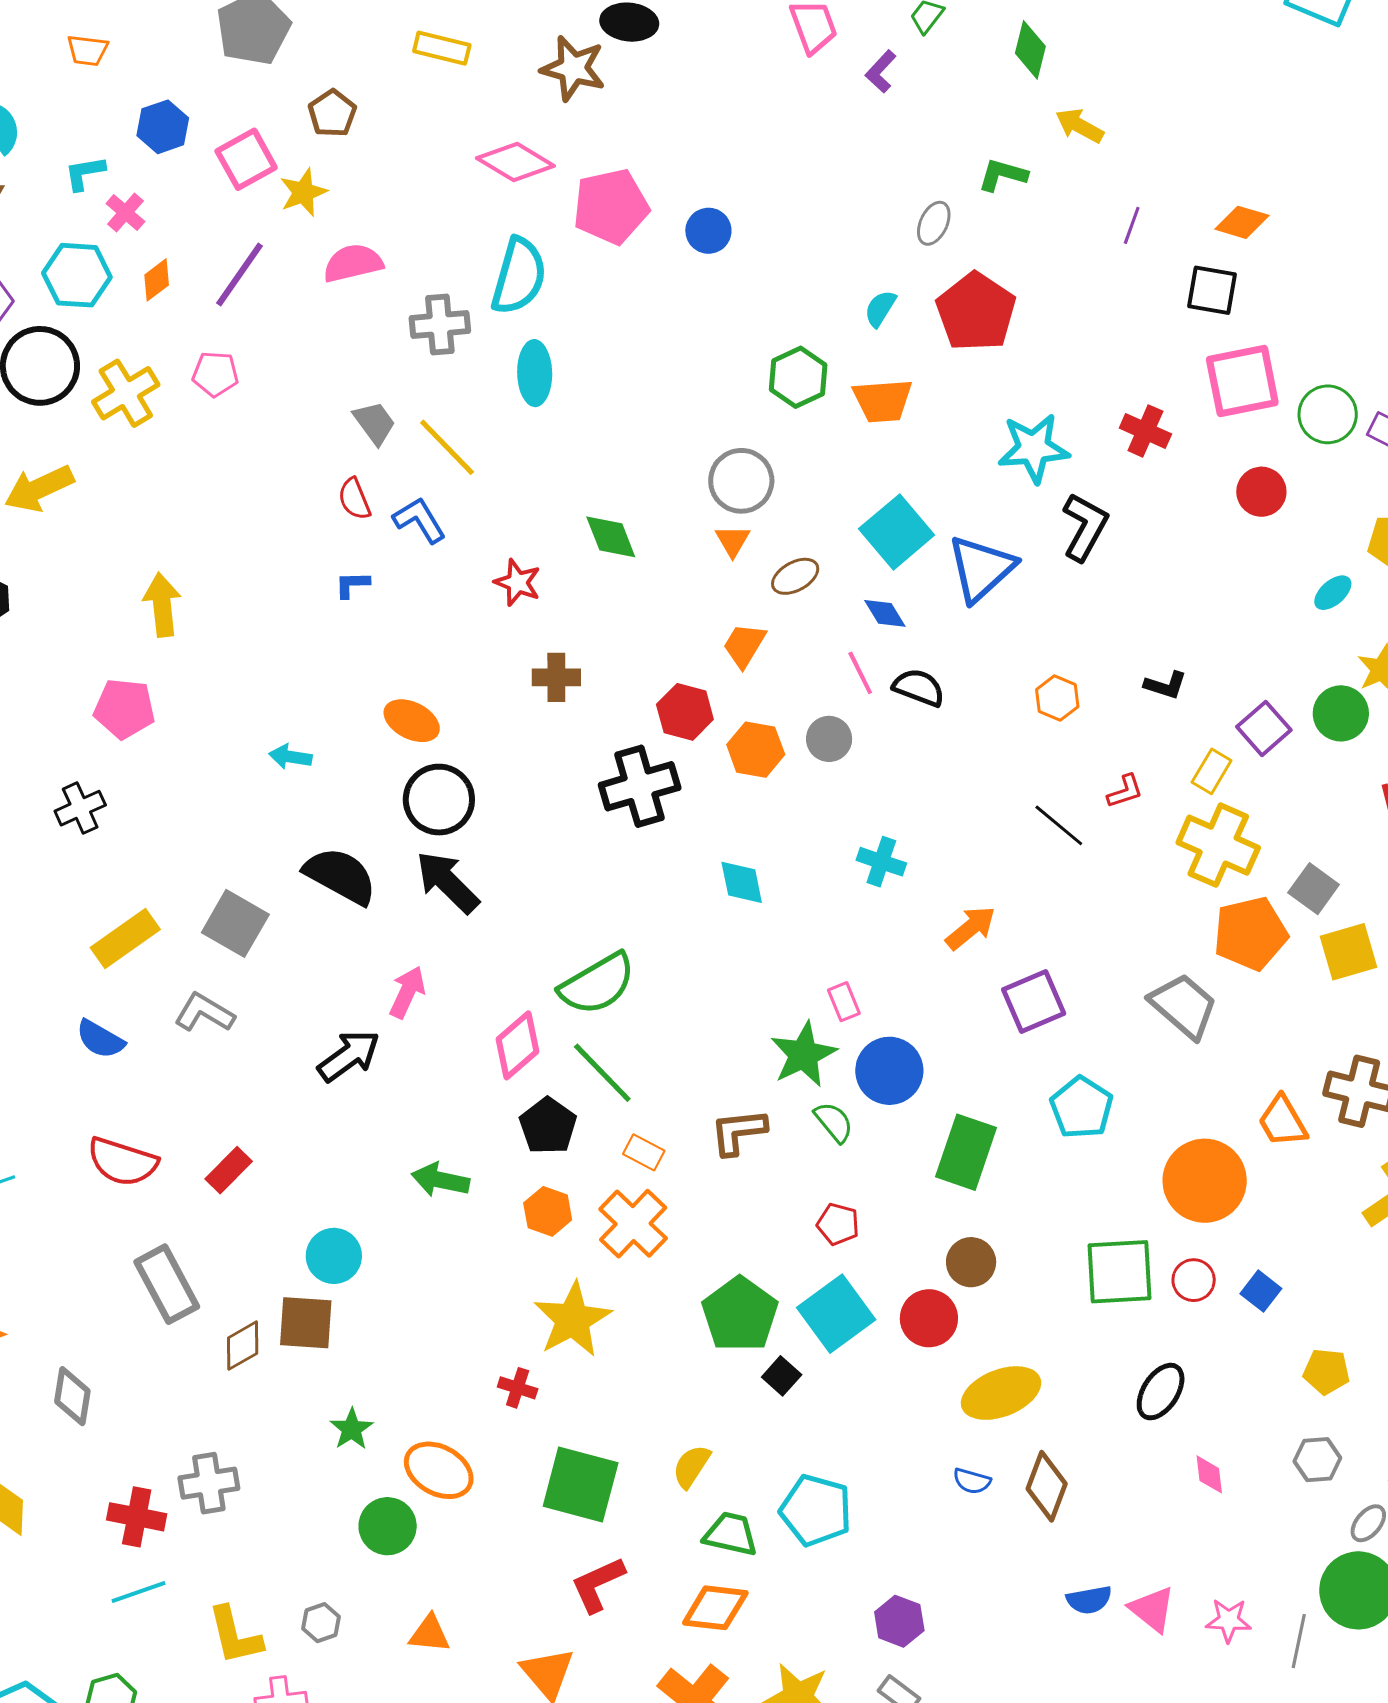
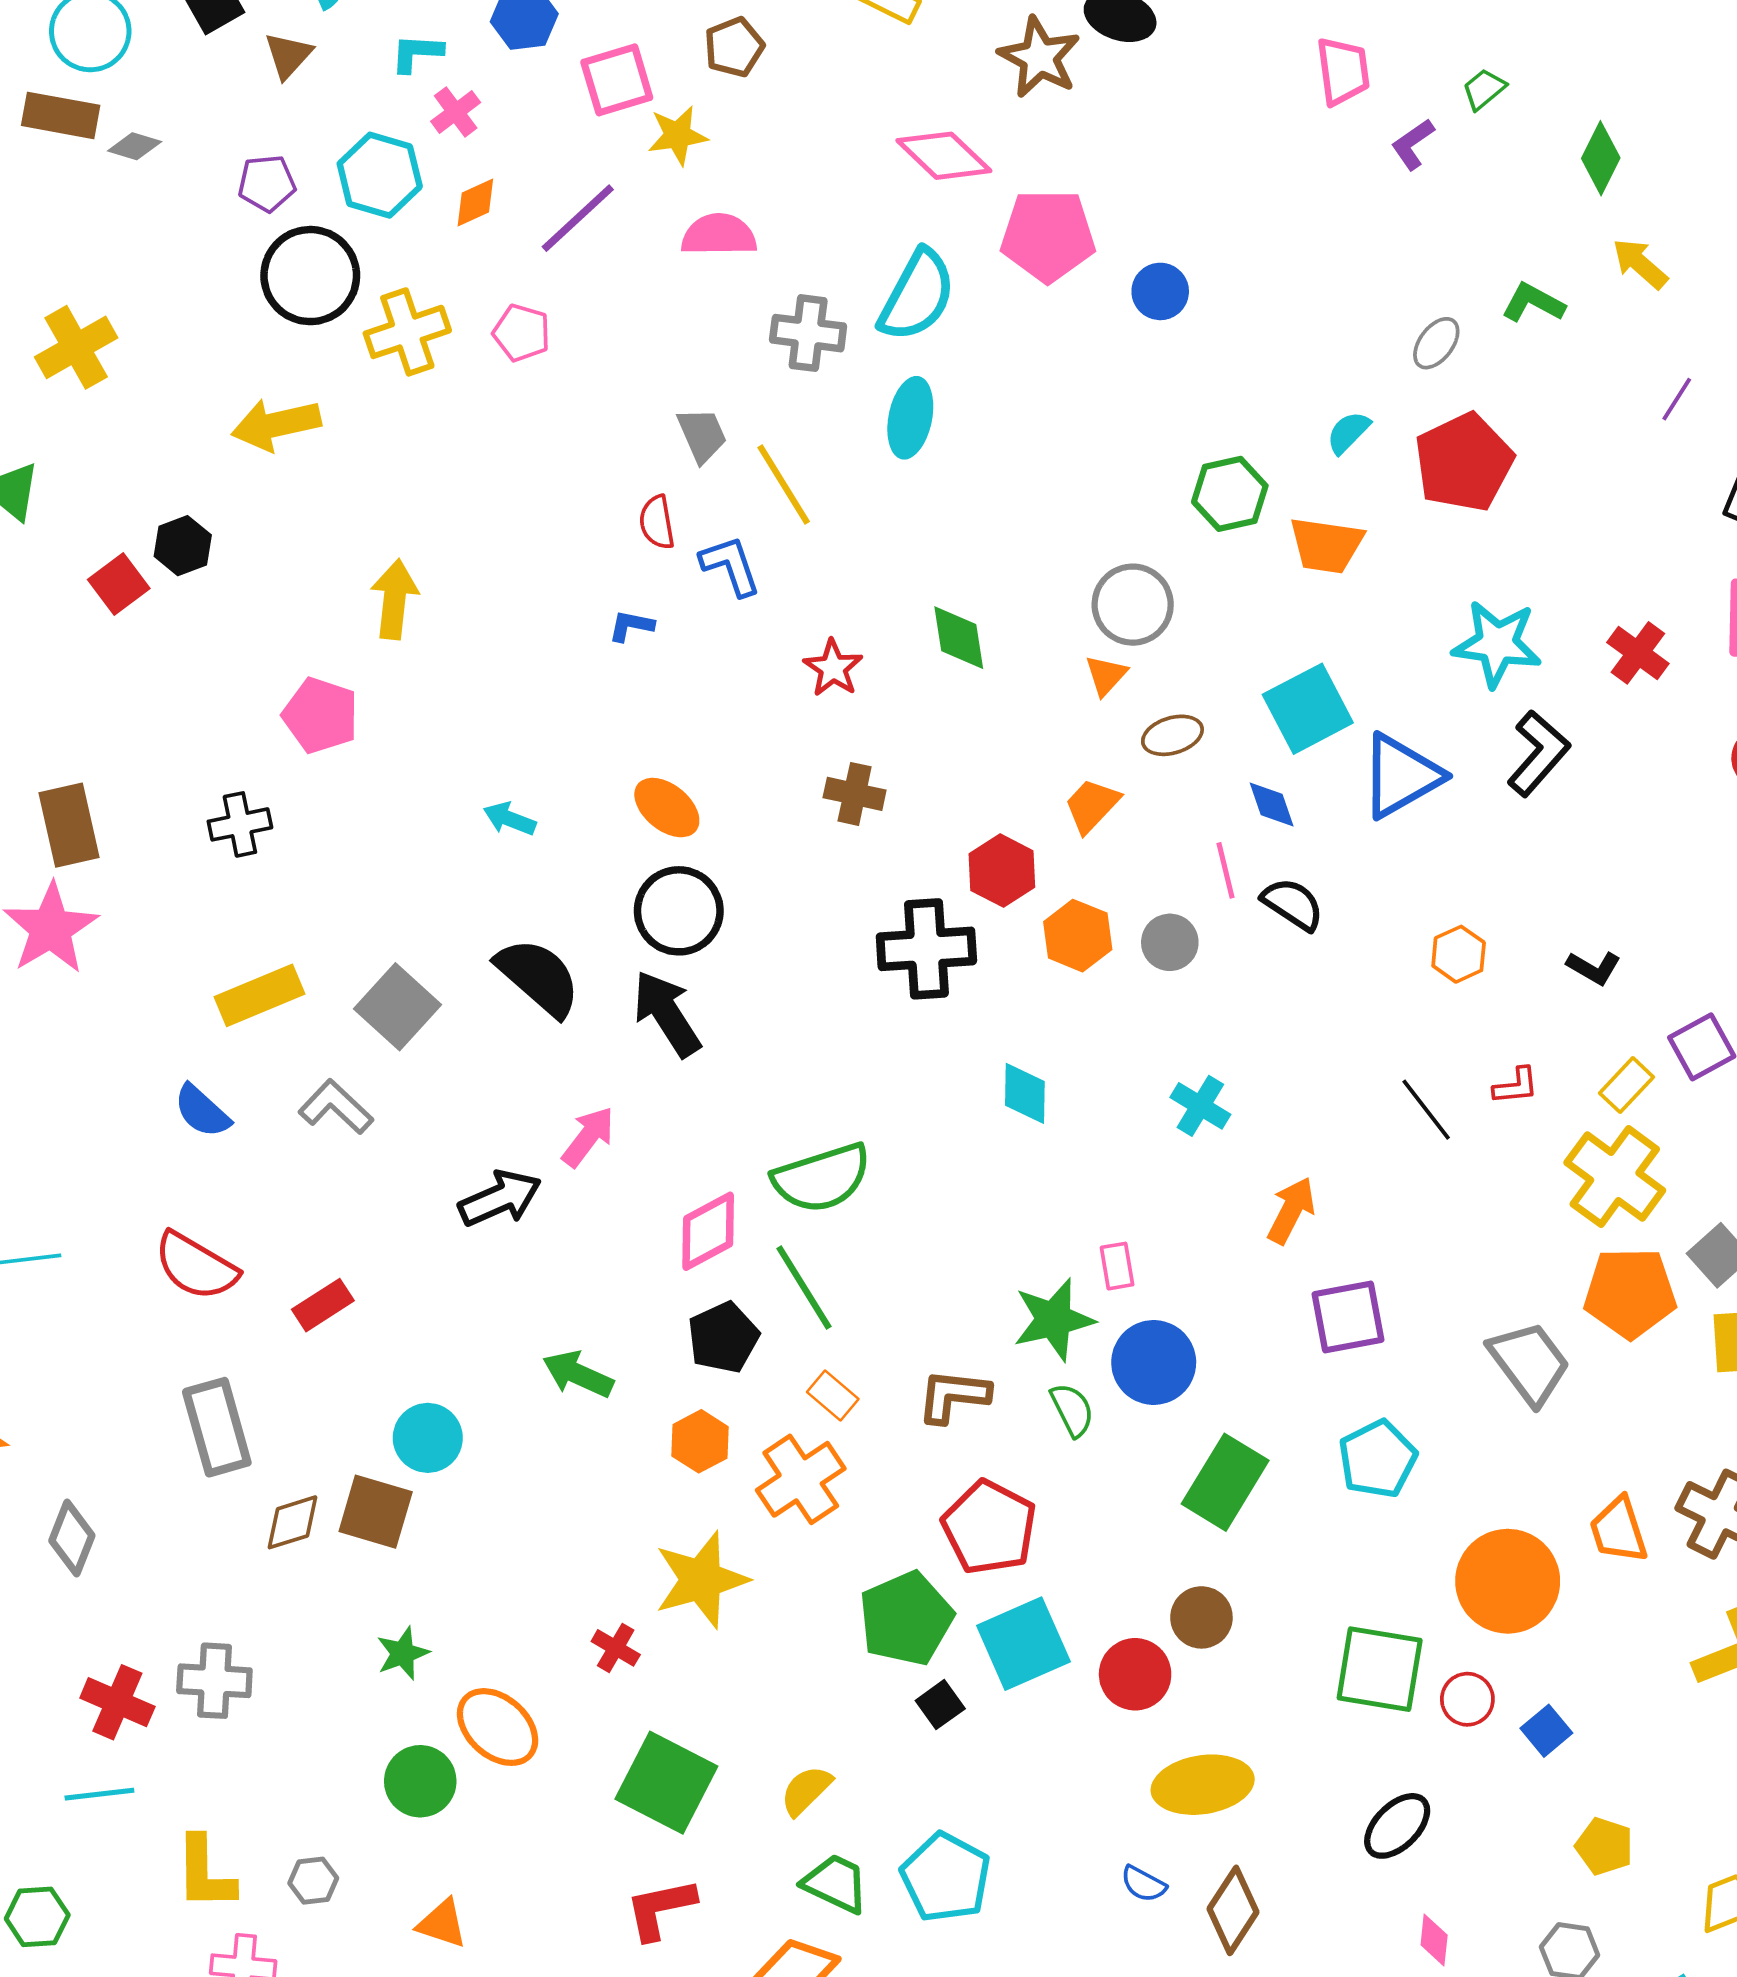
orange arrow: (971, 928) -> (1291, 1210), turned -36
red pentagon: (838, 1224) -> (989, 1527), moved, size x1.8

